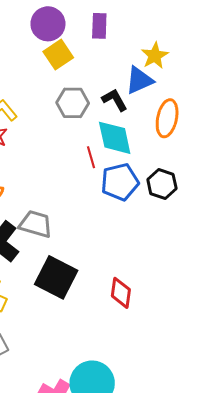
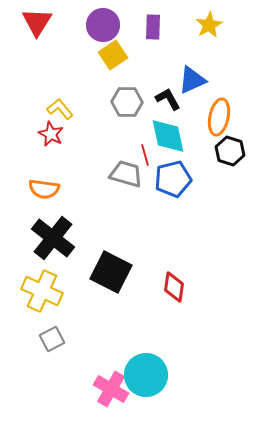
yellow star: (155, 56) -> (209, 25), moved
black hexagon: (162, 184) -> (230, 151), moved
gray trapezoid: (36, 224) -> (126, 174), moved

